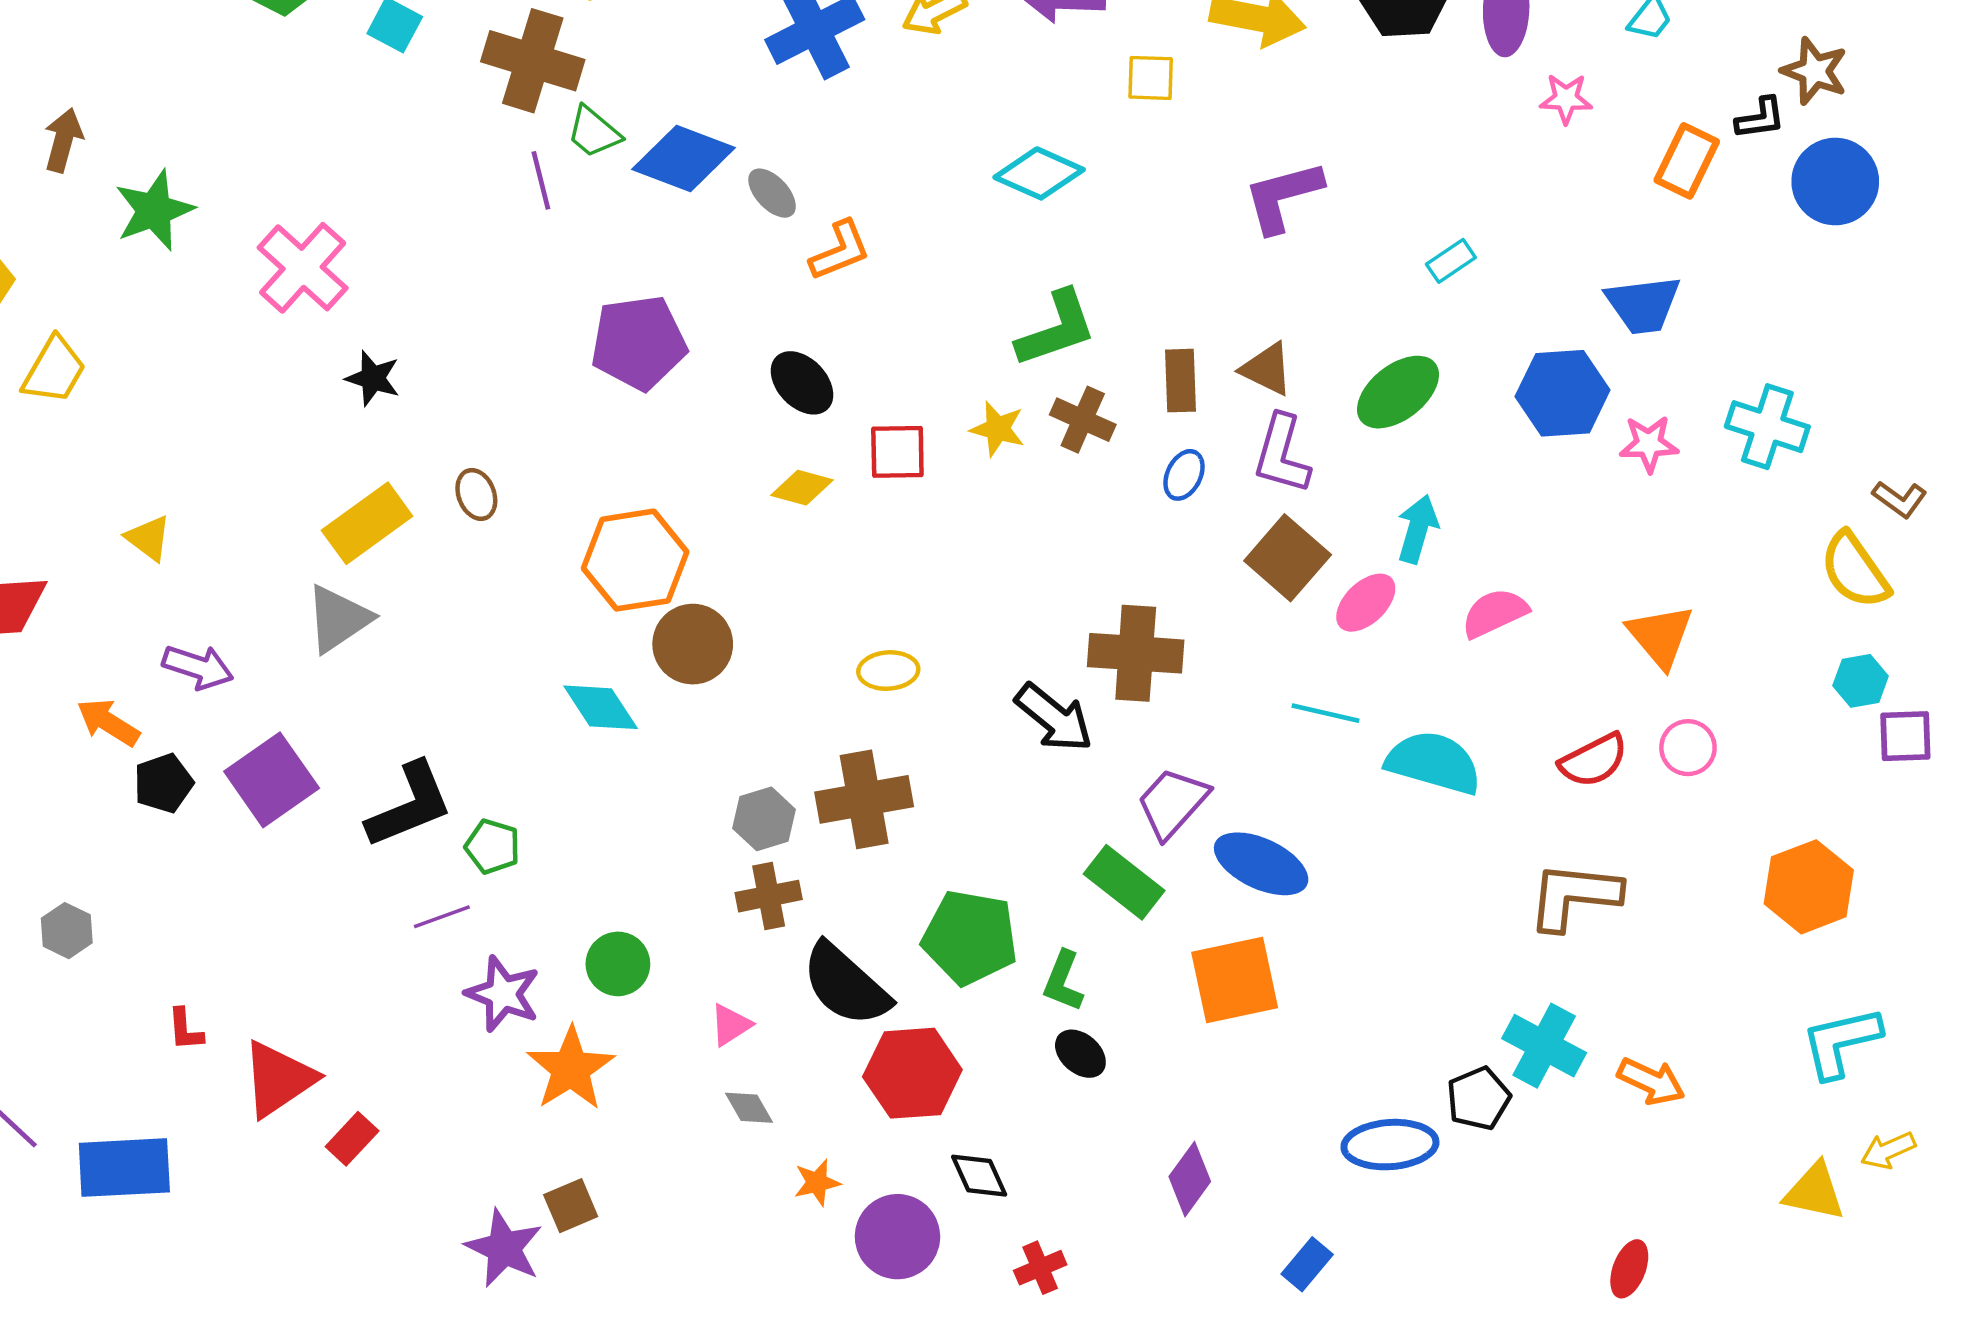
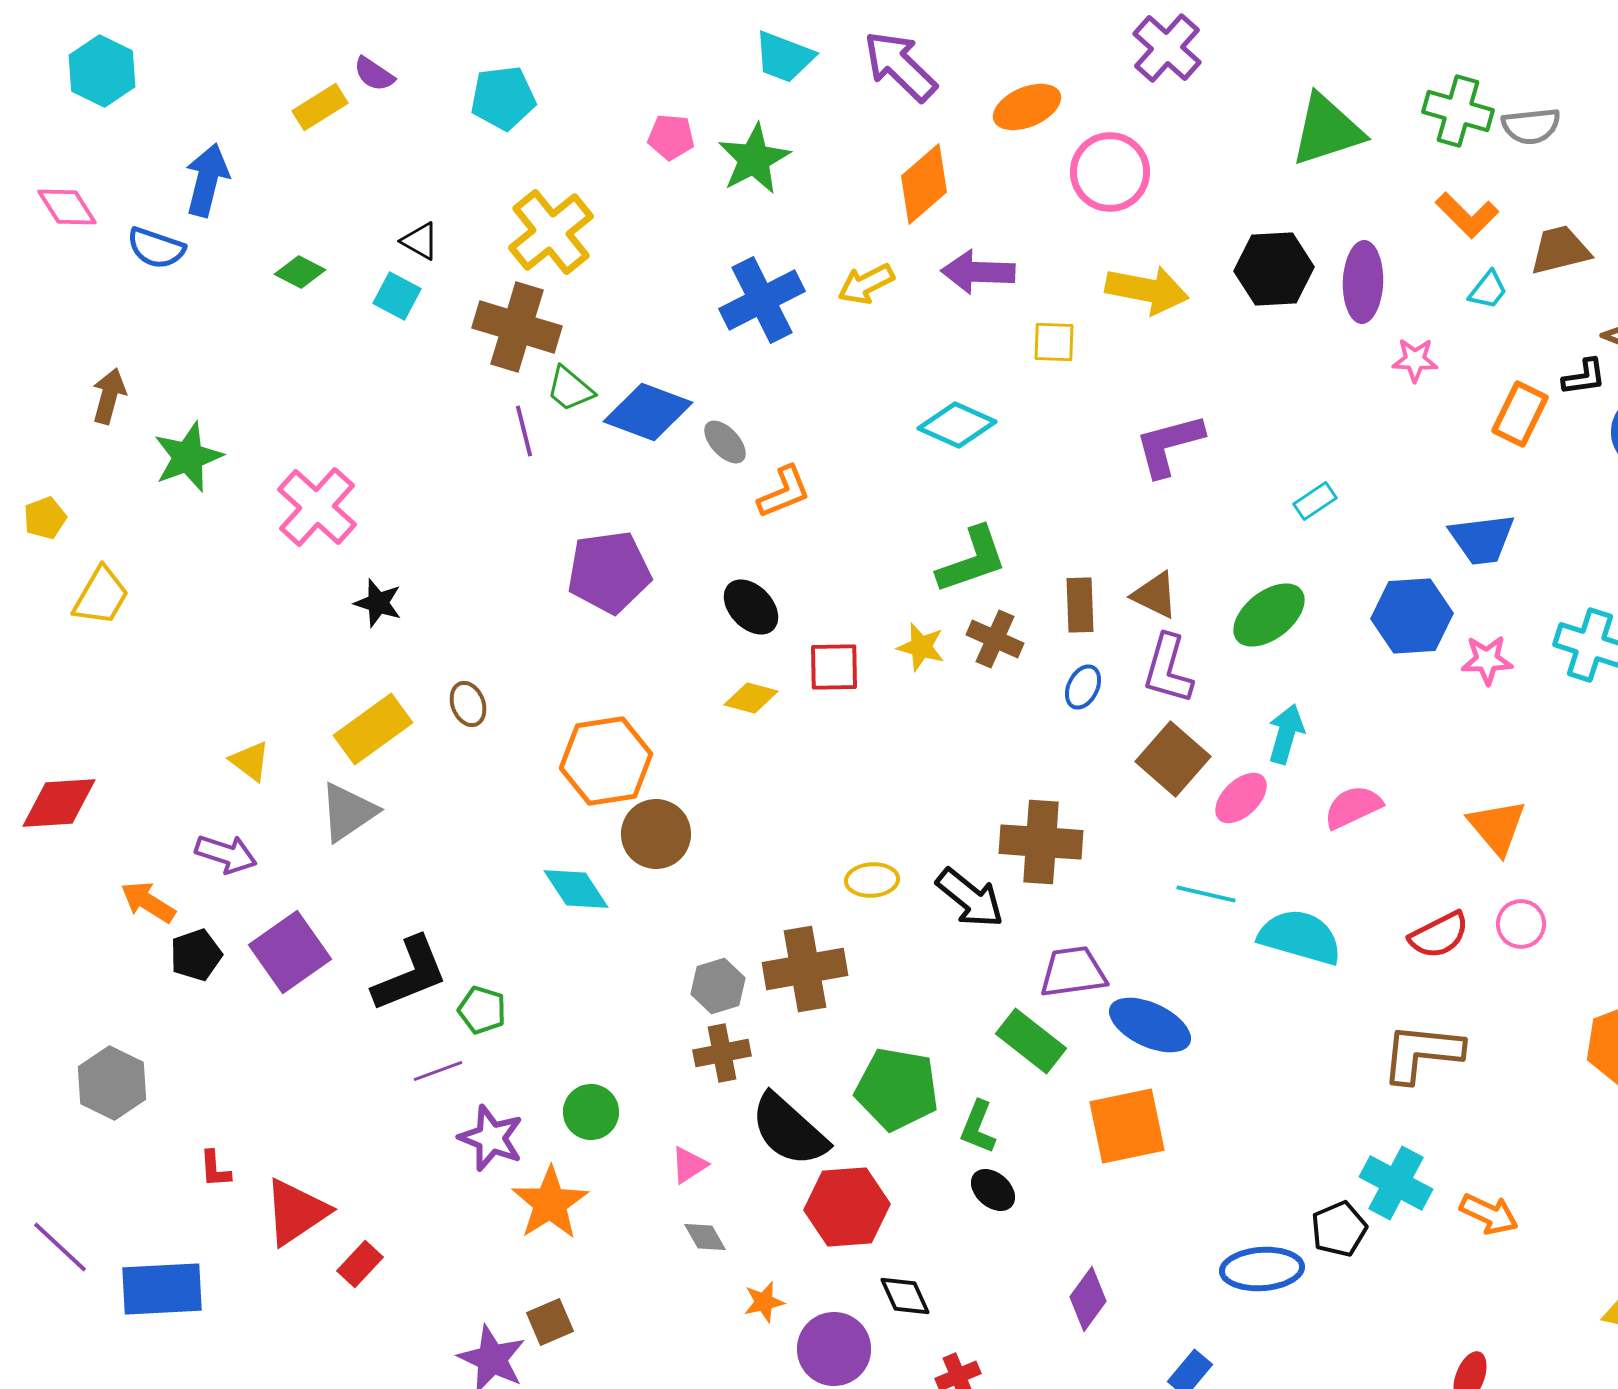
yellow triangle: (148, 538) -> (250, 761), moved
yellow ellipse: (888, 671) -> (872, 880), moved
purple trapezoid: (1172, 803) -> (1073, 972), turned 40
gray hexagon: (67, 931) -> (112, 1083), size x1.5

